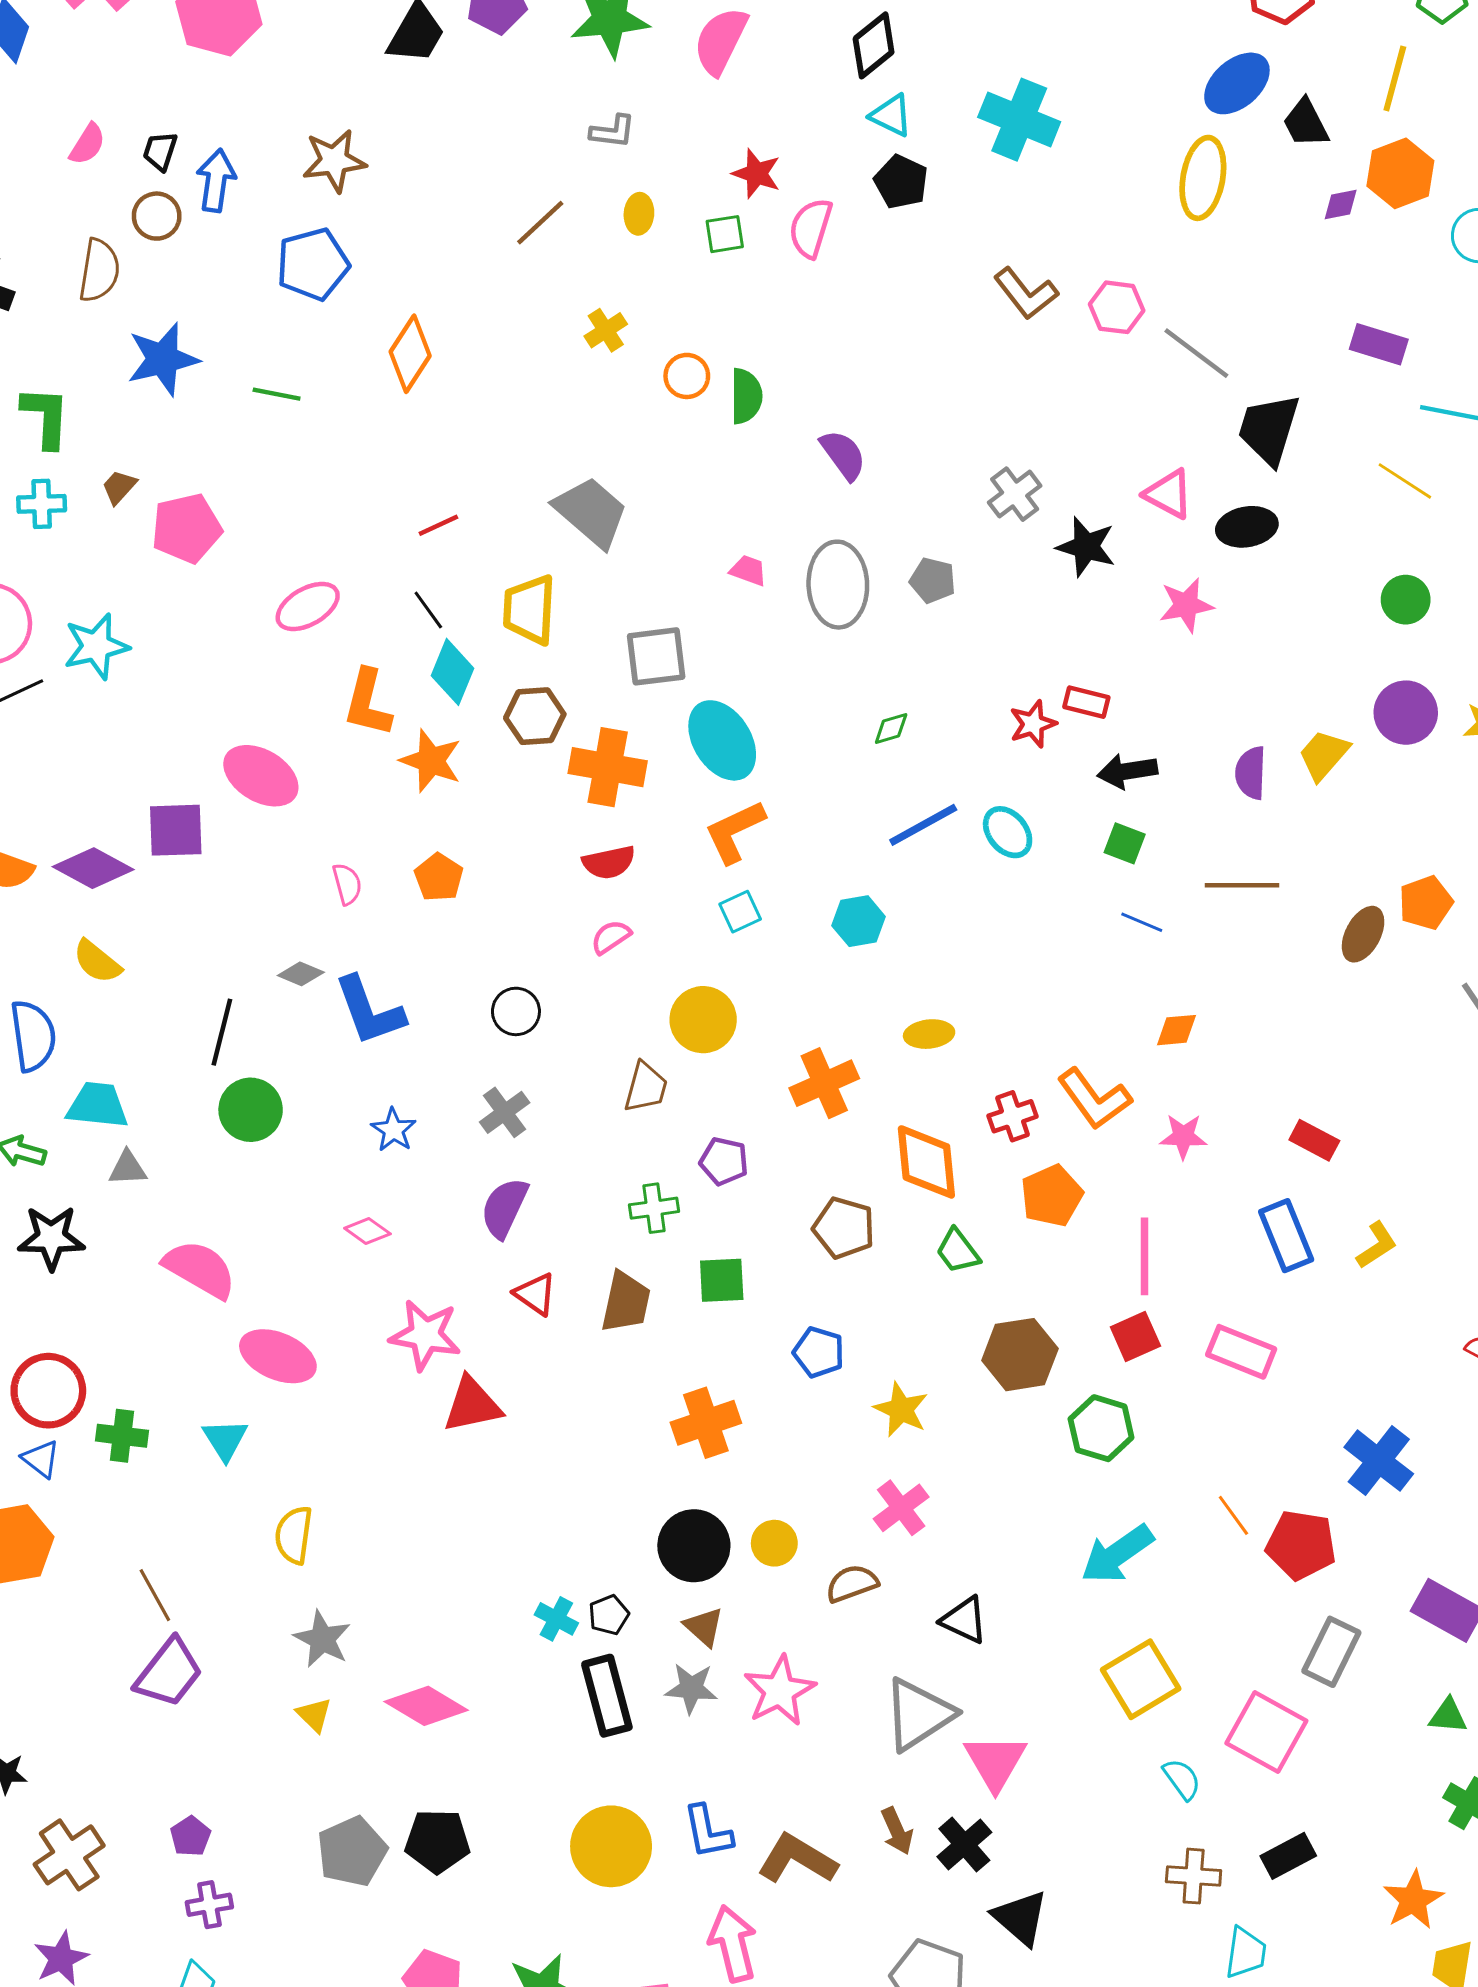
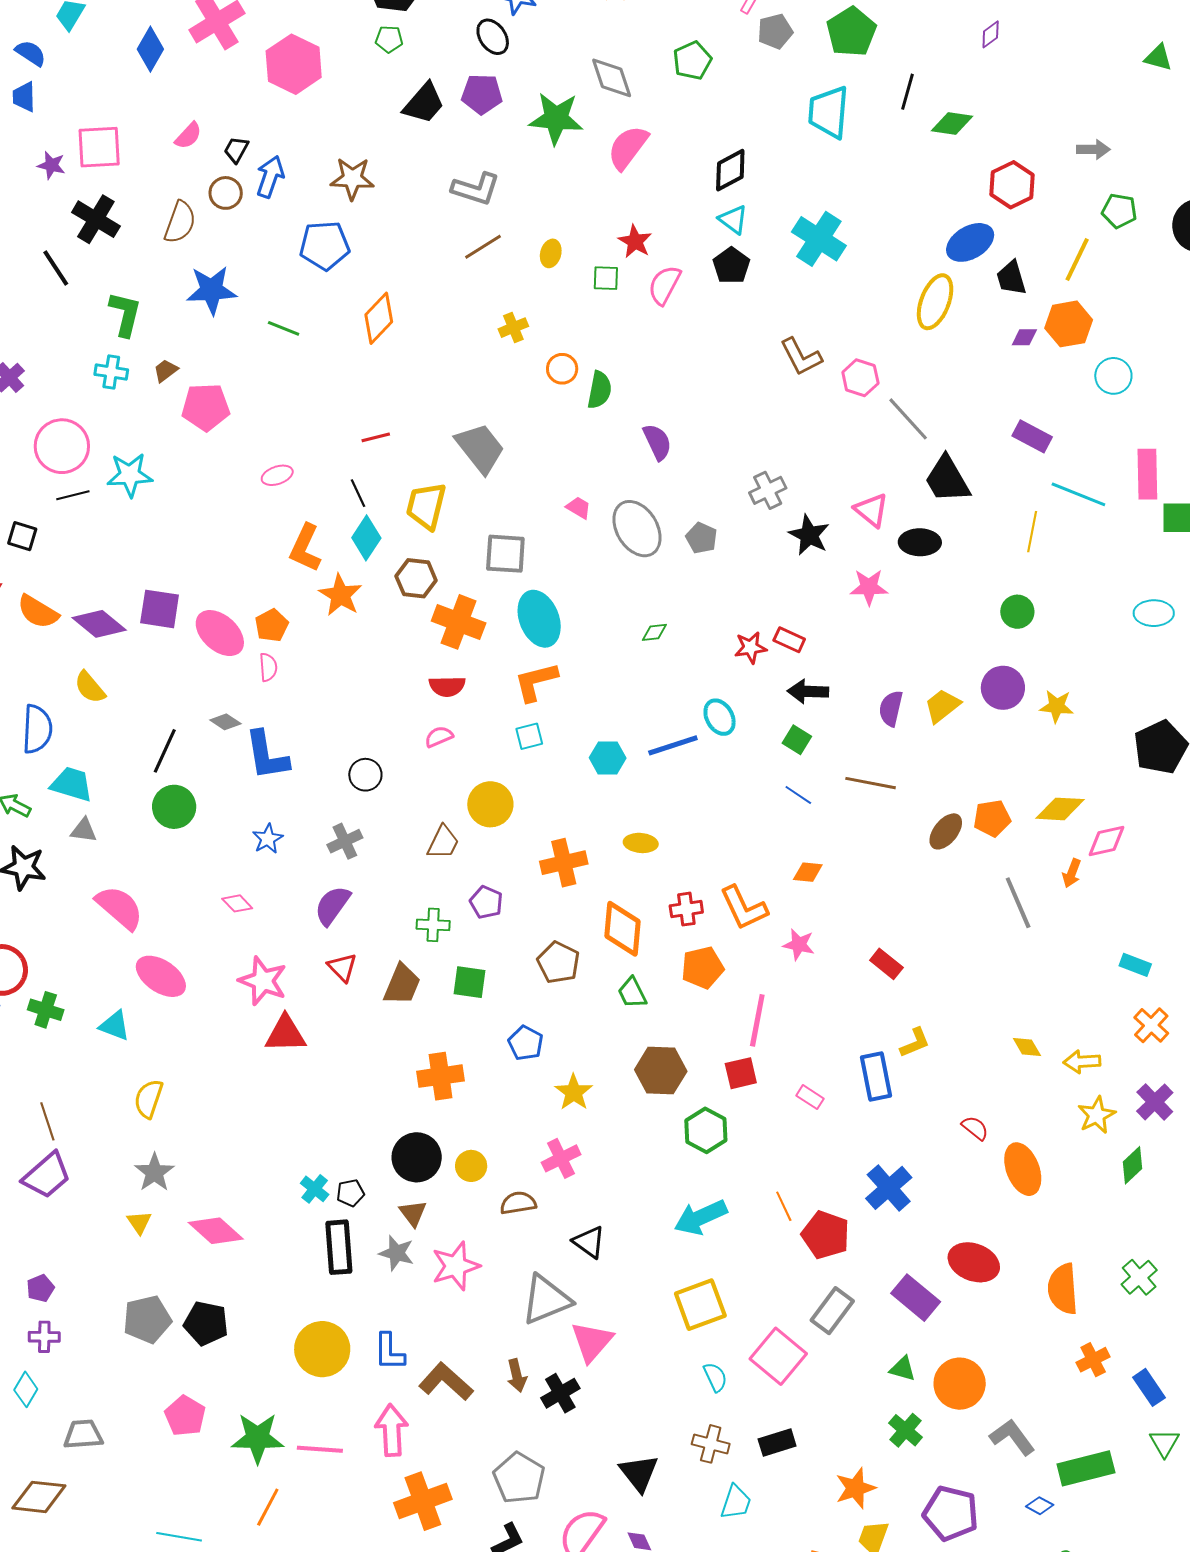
gray L-shape: (613, 131) -> (476, 189), moved, size x1.5
black trapezoid: (1269, 429) -> (947, 479), turned -58
yellow line: (1405, 481) -> (1032, 532), turned 57
gray ellipse: (838, 585) -> (637, 529), turned -40
pink ellipse: (308, 607) -> (277, 475), size x0.7
pink ellipse: (261, 776) -> (220, 633), moved
blue line: (923, 825) -> (673, 745), moved
orange pentagon: (439, 877) -> (272, 625), moved
blue rectangle: (1286, 1236) -> (876, 1076), moved
pink rectangle: (1241, 1352) -> (810, 1097), size x0.6
cyan triangle: (225, 1440) -> (115, 1026), turned -48
black triangle: (1020, 1918) -> (639, 1473), moved

